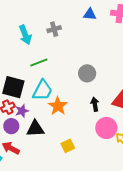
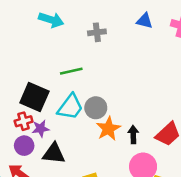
cyan arrow: (25, 35) -> (51, 20), moved, turned -60
gray circle: (87, 73) -> (96, 108), moved
orange star: (58, 106) -> (108, 129), moved

